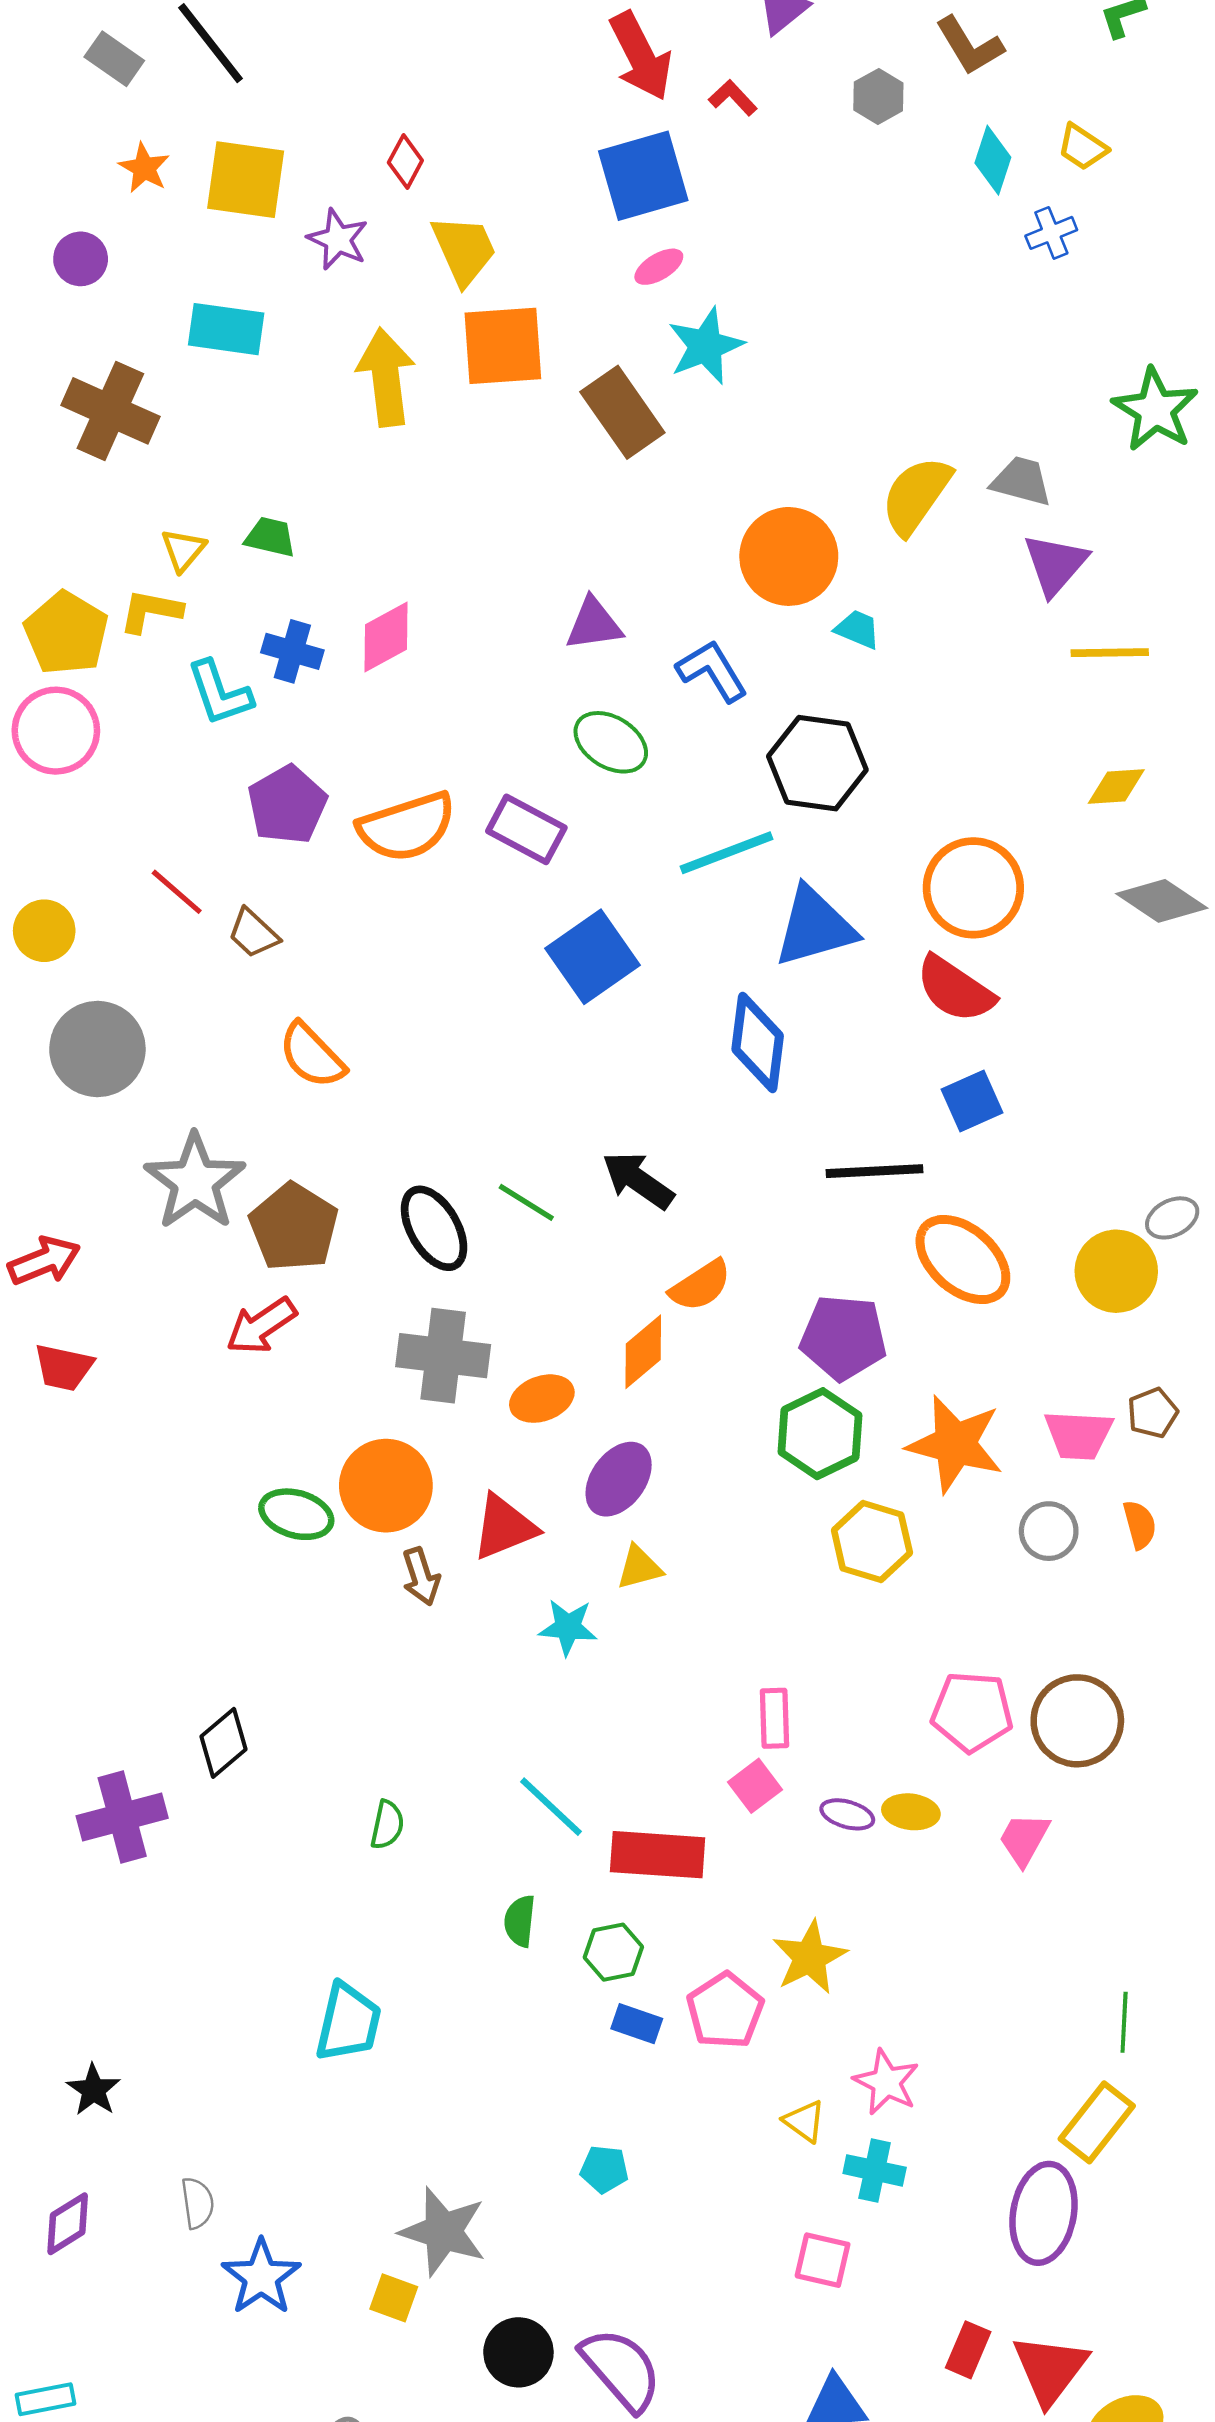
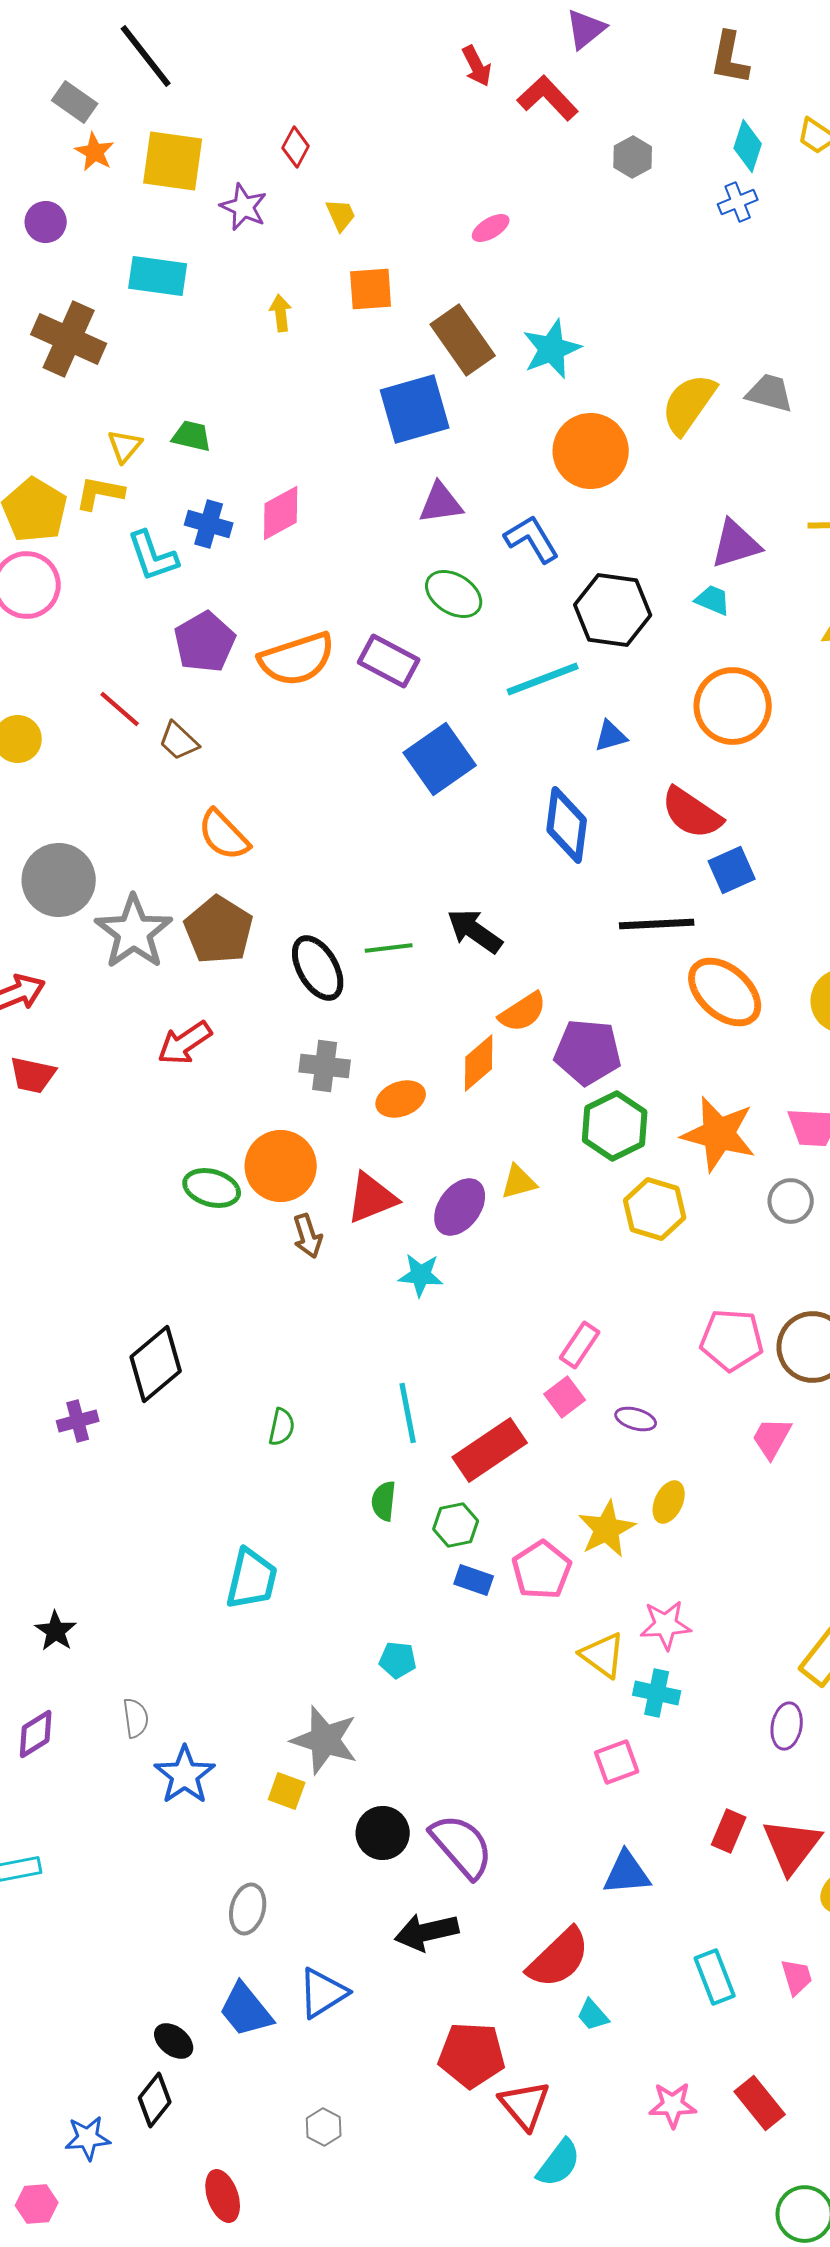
brown L-shape: (969, 46) -> (730, 58), turned 42
red arrow: (641, 56) -> (477, 66), size x0.6
gray rectangle: (114, 59) -> (75, 102), moved
gray hexagon: (878, 96) -> (633, 157), moved
red L-shape: (733, 98) -> (548, 98), size x1.6
blue square: (643, 176) -> (415, 409), moved
blue cross: (1051, 233) -> (738, 202), moved
yellow trapezoid: (464, 250) -> (341, 215), size x0.6
orange square: (503, 346) -> (371, 289), size x0.7
cyan star: (706, 346) -> (552, 349), moved
yellow arrow: (386, 377) -> (281, 313), size x0.5
purple triangle: (1055, 564) -> (736, 544), moved, turned 32
cyan trapezoid: (858, 629) -> (713, 600), moved
blue triangle: (815, 927) -> (611, 736), size x0.5
red semicircle: (955, 989) -> (692, 813), moved
gray circle: (97, 1049) -> (59, 880), moved
green line: (526, 1202) -> (389, 948), turned -39
brown pentagon: (294, 1227) -> (219, 930), moved
purple pentagon: (843, 1337) -> (588, 1052), moved
gray cross: (443, 1356) -> (325, 1066), size x0.7
purple ellipse: (619, 1479) -> (460, 1207), moved
yellow triangle: (639, 1567) -> (519, 1182), moved
pink rectangle: (774, 1718) -> (580, 1345), turned 36
black diamond: (224, 1743) -> (156, 1364), size x1.4
cyan line: (551, 1807) -> (408, 1413), turned 36
yellow ellipse: (911, 1812) -> (669, 1502), moved, turned -72
purple cross: (122, 1817) -> (78, 1421), size x0.6
red rectangle: (658, 1855) -> (490, 1450), turned -38
pink star: (886, 2082) -> (666, 1625), turned -30
yellow triangle: (804, 2121) -> (603, 1655), size x1.4
cyan pentagon: (604, 2169) -> (398, 1660), moved
purple ellipse: (1043, 2213) -> (787, 1726), size x0.6
pink square: (823, 2260) -> (617, 1762), turned -33

